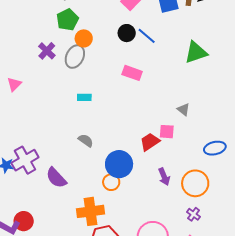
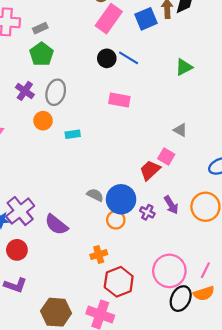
orange circle: (84, 38) -> (43, 121), moved
green triangle: (196, 52) -> (184, 67), size x0.7
pink square: (167, 132) -> (166, 157), turned 35
gray semicircle: (86, 140) -> (95, 195), moved
orange cross: (91, 211) -> (99, 255), size x0.6
purple cross: (194, 214) -> (147, 212), moved
red circle: (24, 221) -> (17, 250), moved

